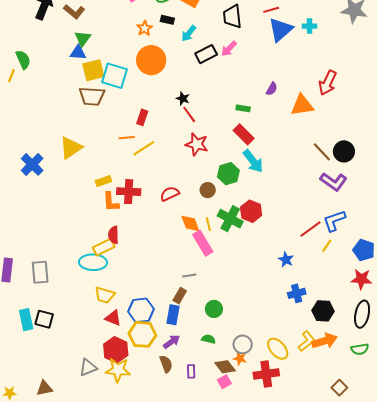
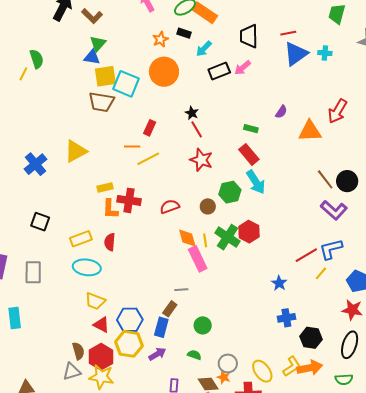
yellow rectangle: (104, 247) -> (81, 239), moved
black square: (44, 319) -> (40, 222), moved
brown semicircle: (166, 364) -> (78, 351), moved

